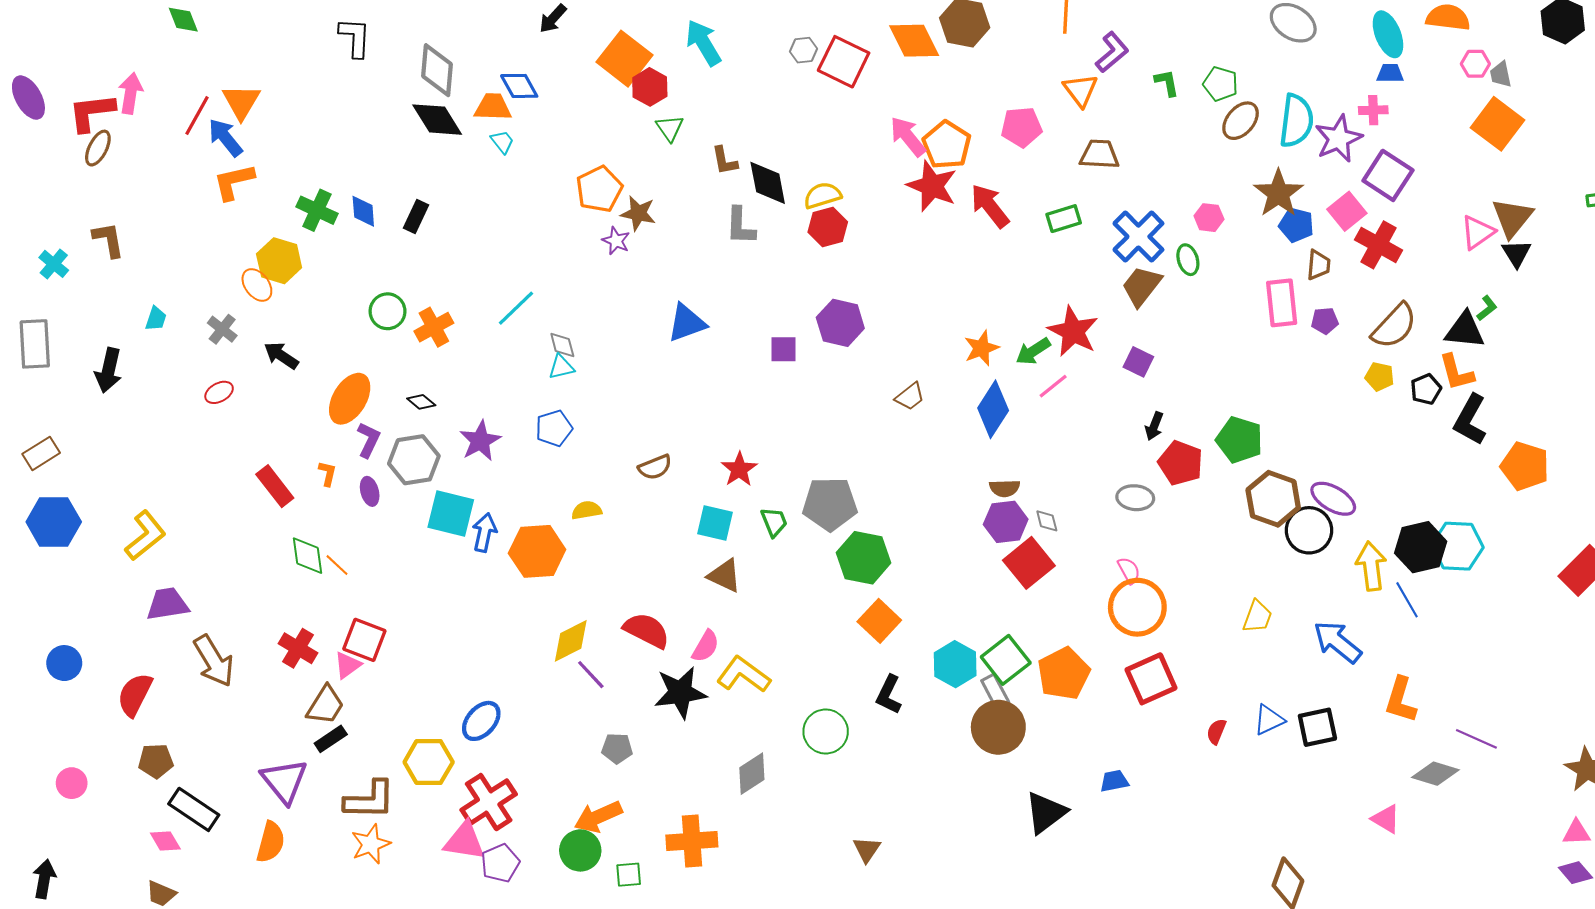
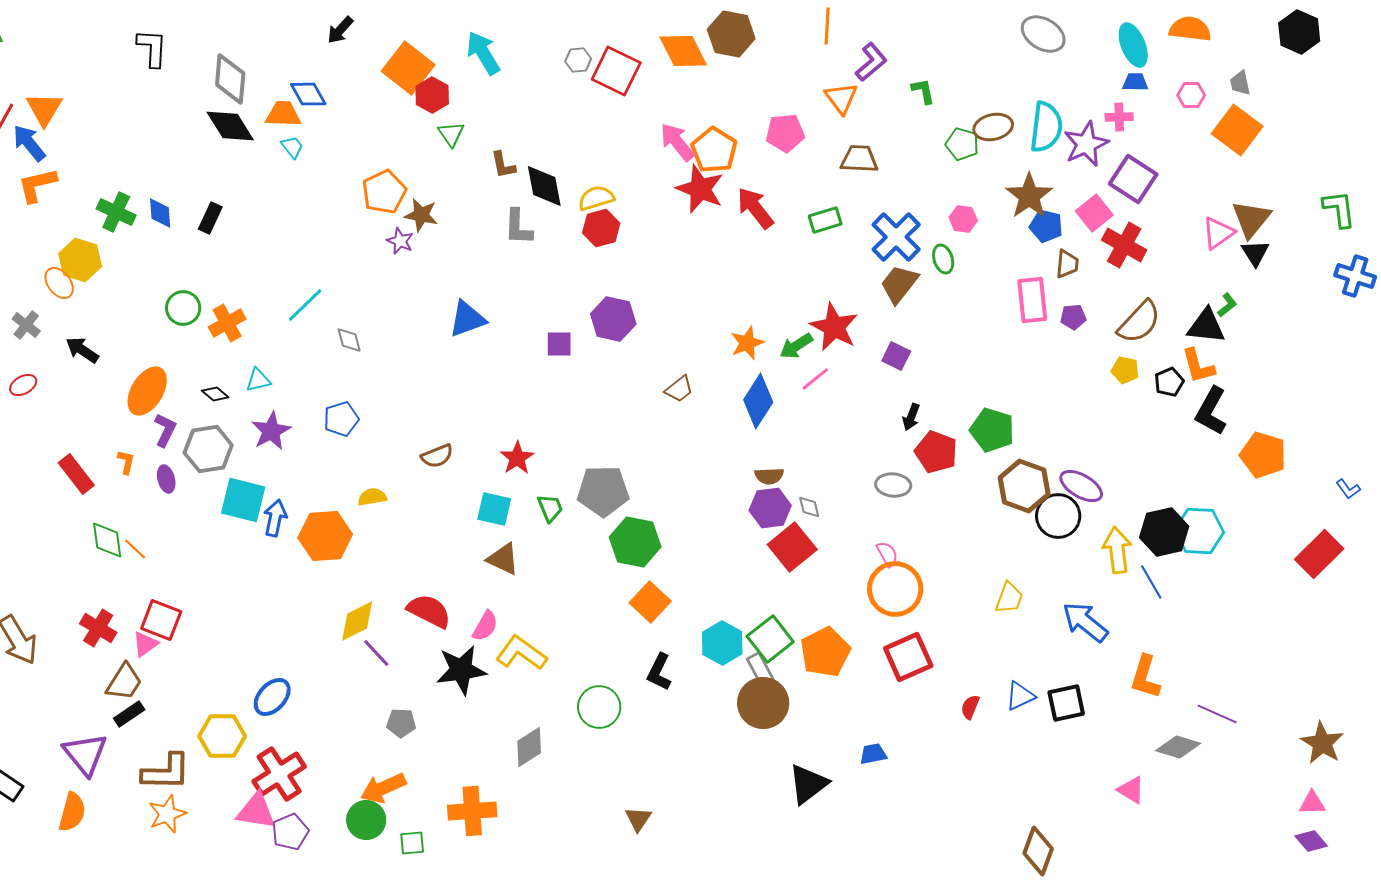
pink hexagon: (1475, 64) -> (1191, 95), moved
green pentagon: (1221, 84) -> (962, 144), moved
brown ellipse: (1241, 121) -> (993, 127), turned 36
cyan triangle: (561, 367) -> (258, 380), moved

